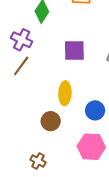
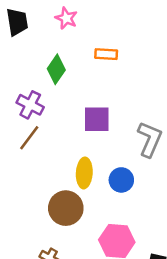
blue circle: (95, 110) -> (121, 180), moved
brown circle: (51, 121) -> (66, 208), size x1.4

